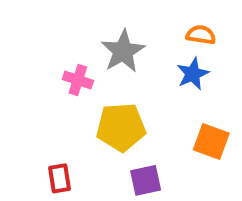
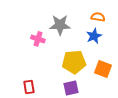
gray star: (123, 51) -> (60, 25), turned 30
yellow pentagon: (121, 127) -> (74, 62), moved

